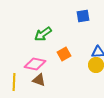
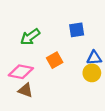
blue square: (83, 16) -> (77, 30), moved

